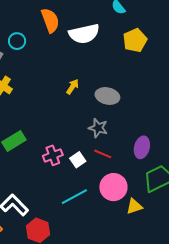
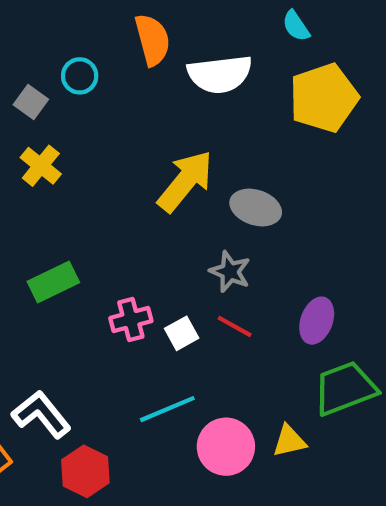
yellow pentagon: (135, 40) -> (324, 98), size x1.4
yellow arrow: (73, 87) -> (185, 181), size x2.0
pink circle: (113, 187) -> (226, 447), moved

